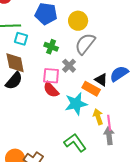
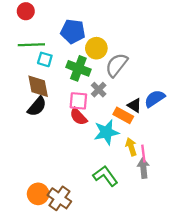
yellow circle: (78, 21) -> (96, 48), moved
green cross: (51, 47) -> (78, 68), size x1.5

